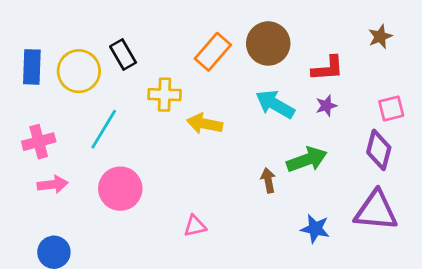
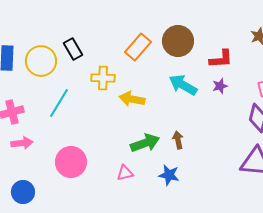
green arrow: (307, 160) -> (145, 143), moved
pink circle: (120, 189) -> (71, 162), moved
blue star: (315, 229) -> (169, 175), moved

